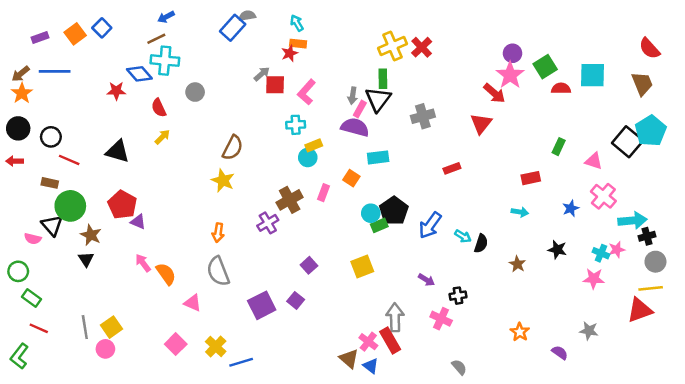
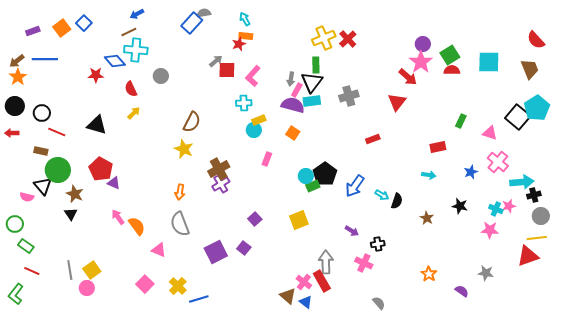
red semicircle: (561, 88) -> (452, 70), moved
cyan rectangle: (378, 157) -> (312, 101), moved
orange square: (351, 178) -> (293, 133), moved
brown cross: (290, 200) -> (219, 169), moved

